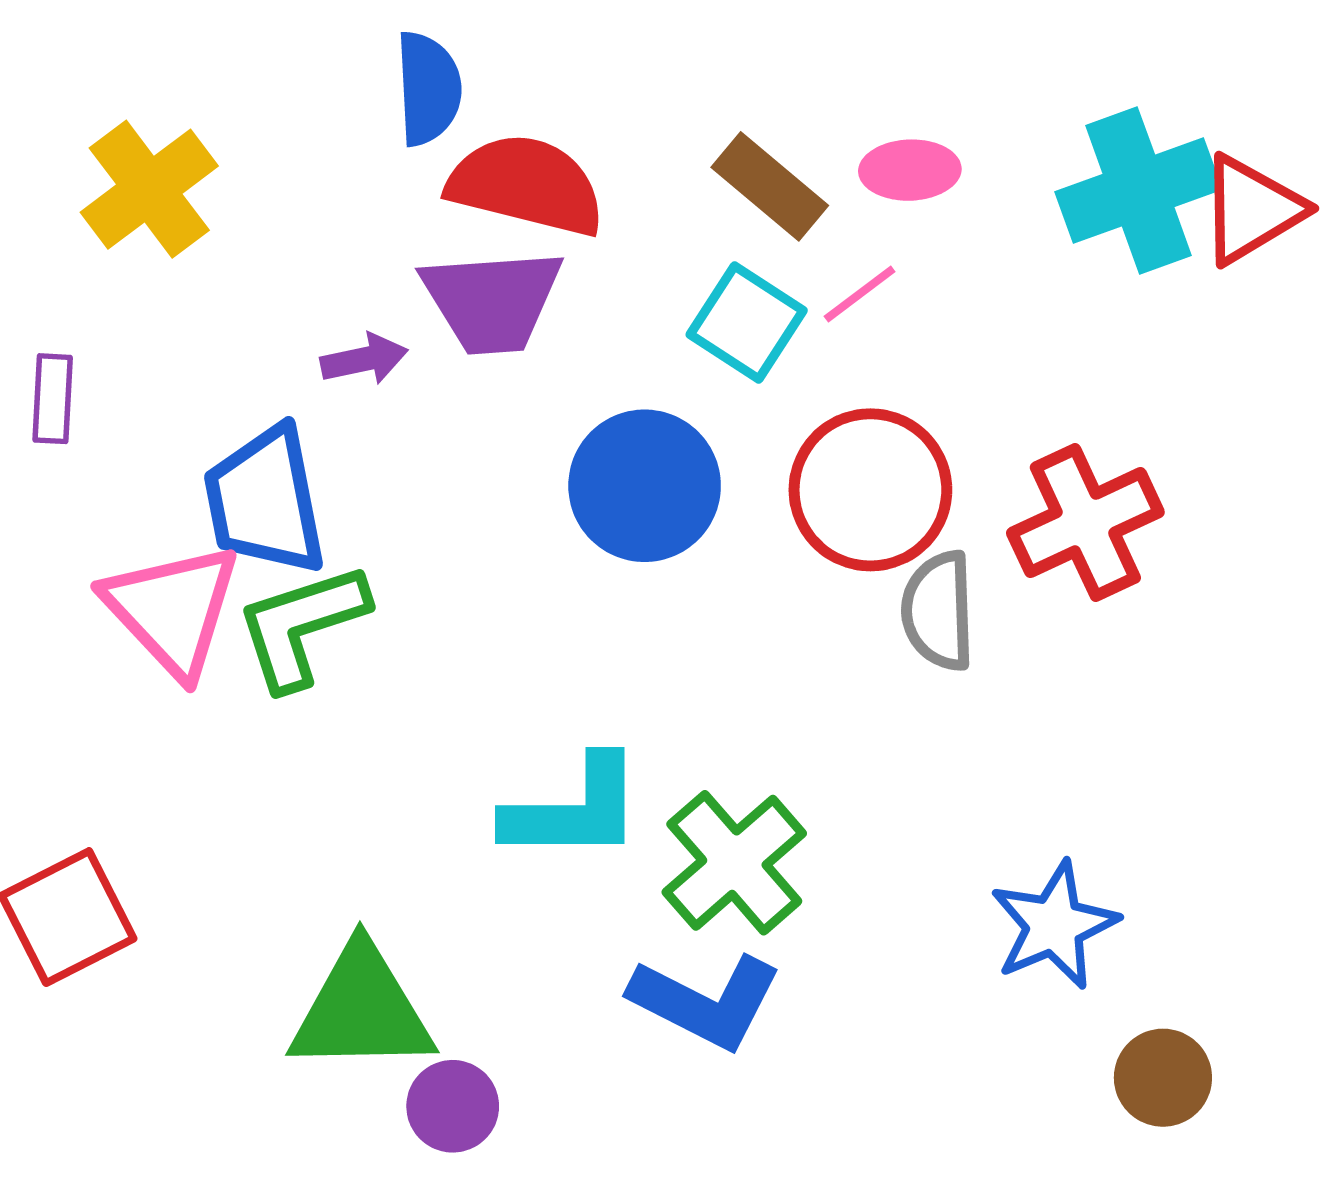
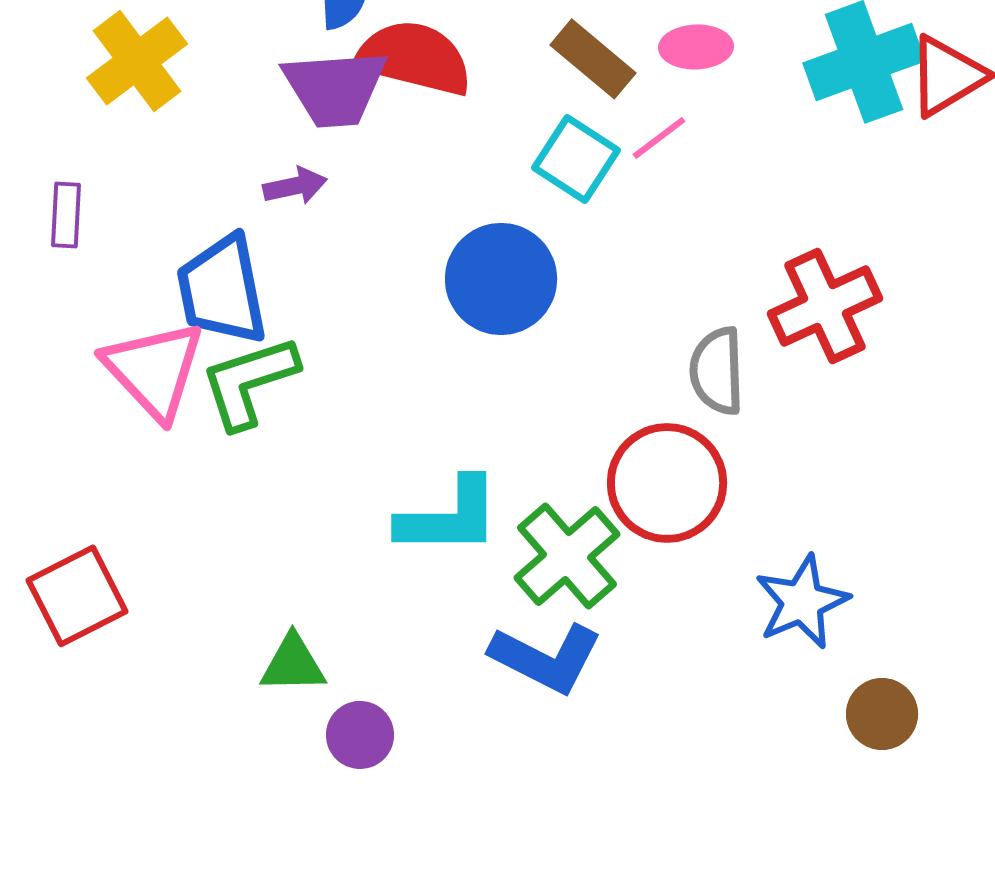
purple trapezoid: (492, 301) -> (335, 88), moved
red circle: (870, 490) -> (667, 483), moved
green triangle: (362, 1010) -> (293, 664), size x0.6

